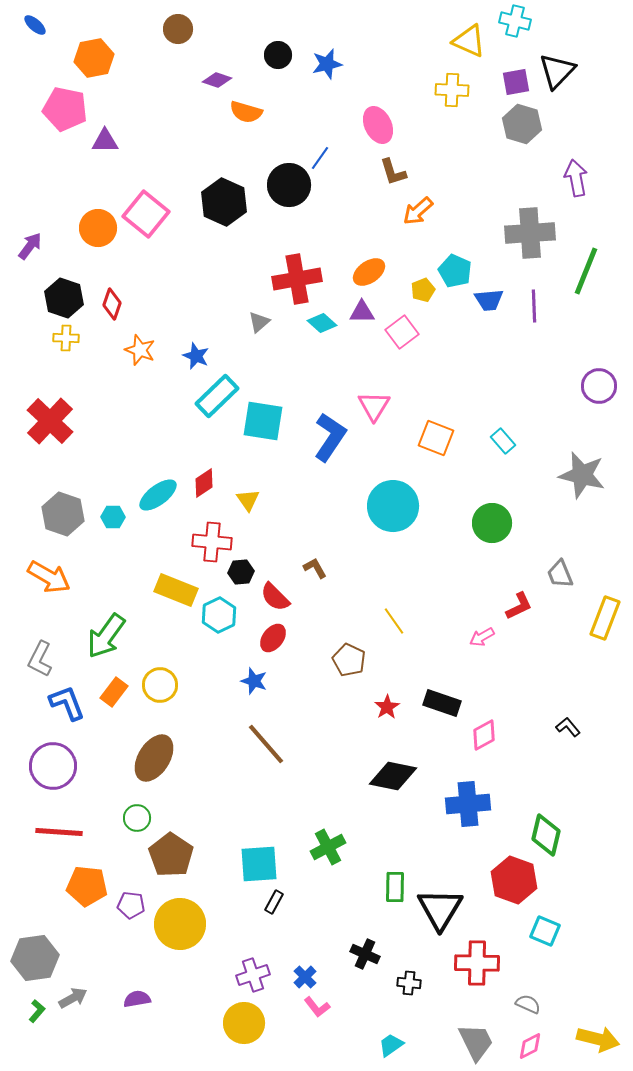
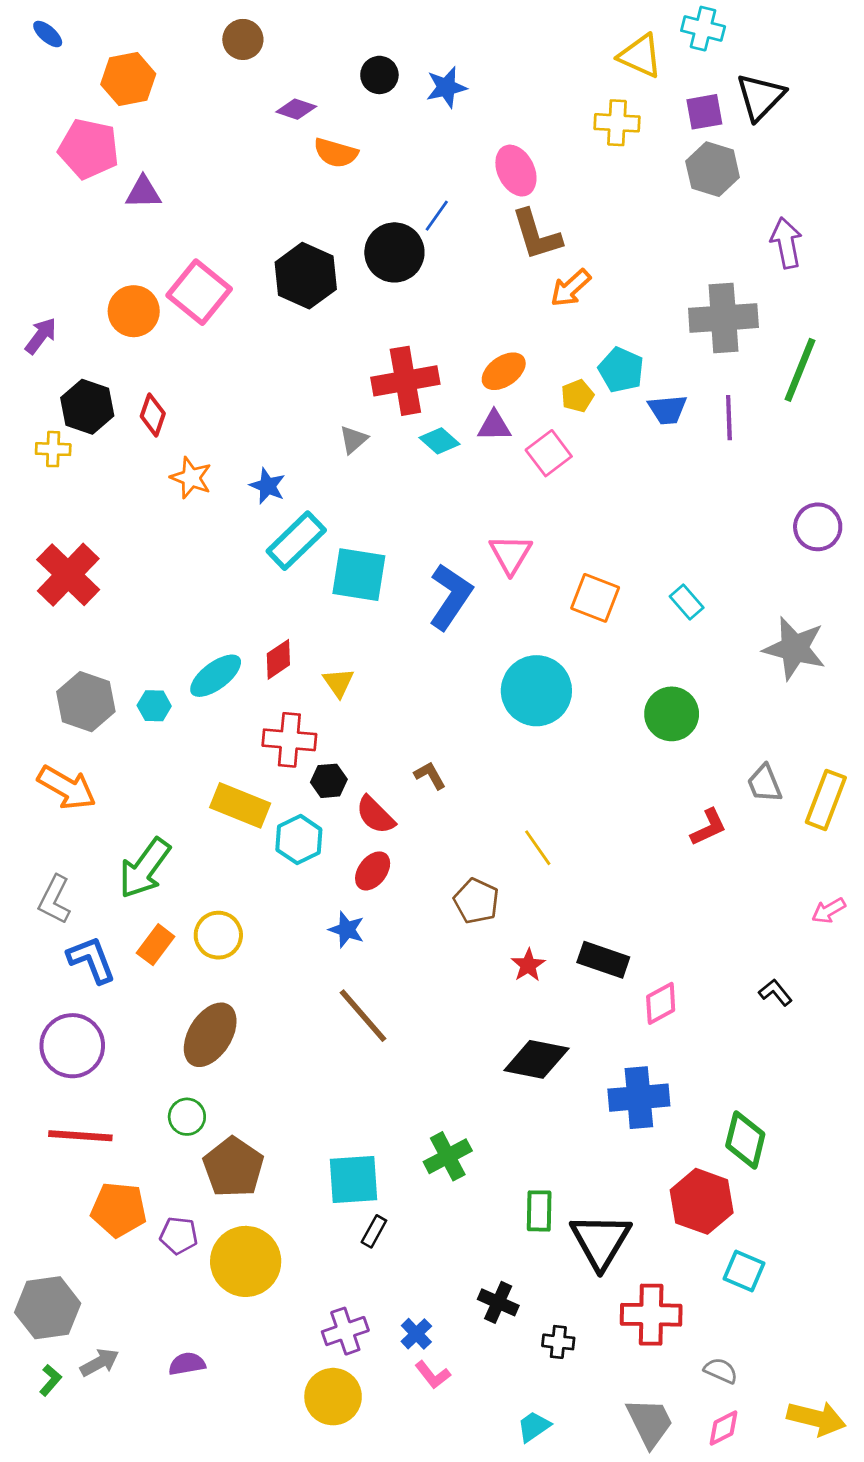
brown L-shape: (393, 172) -> (536, 235), size x1.4
yellow cross: (66, 338) -> (53, 449), moved
yellow rectangle: (605, 618) -> (826, 800), moved
pink arrow: (482, 637) -> (829, 911), moved

